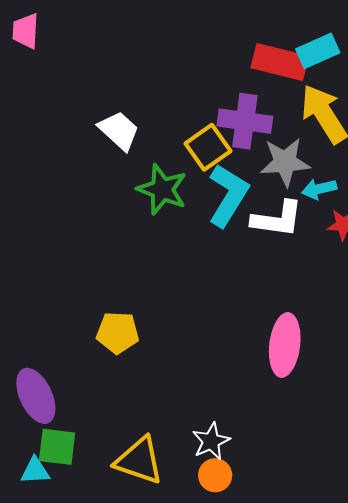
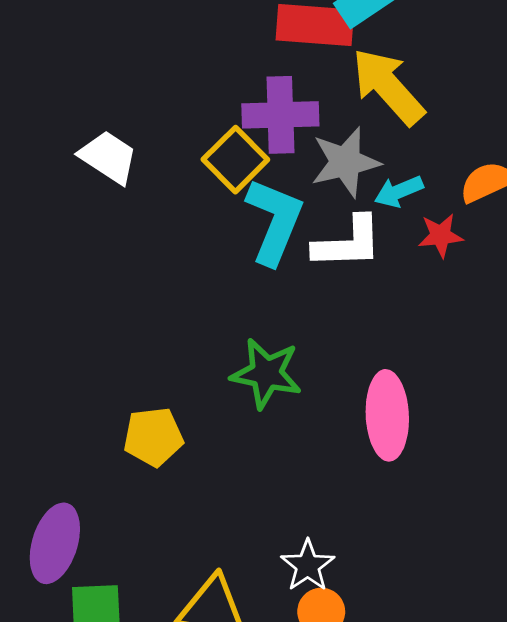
green star: (162, 189) -> (266, 373), moved
purple ellipse: (36, 396) -> (55, 543), turned 52

